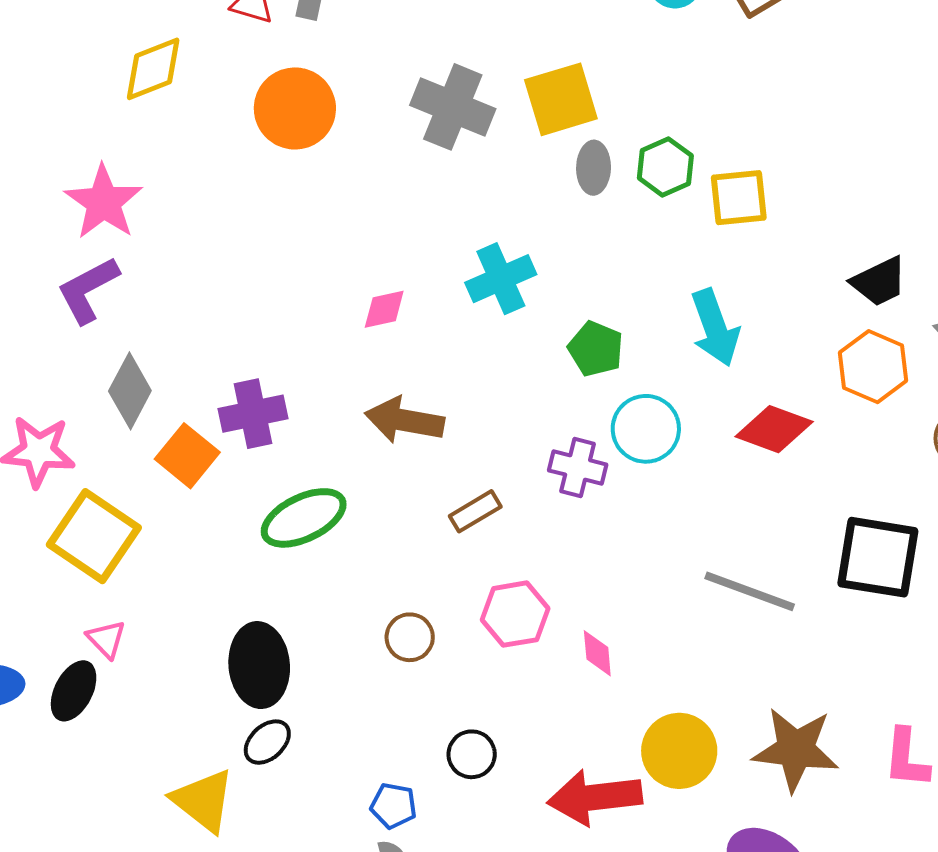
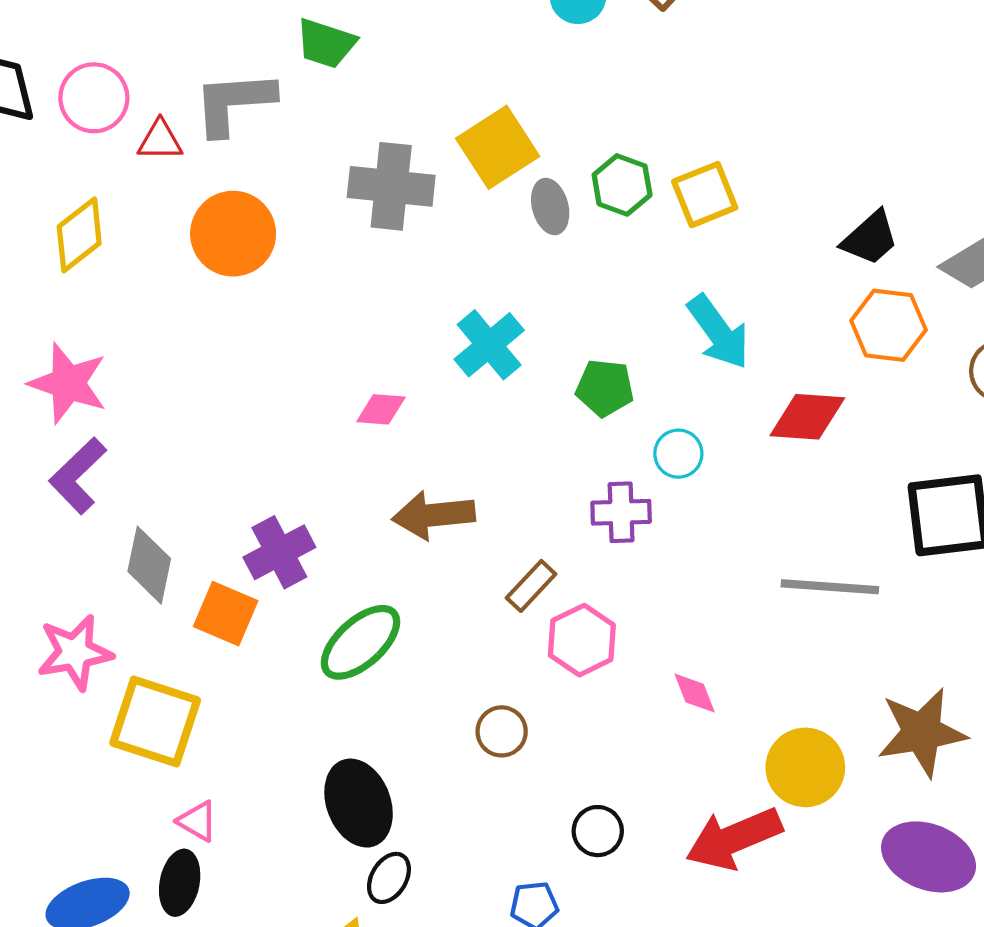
pink diamond: (384, 309) -> (381, 409), turned 33
cyan circle: (646, 429) -> (678, 454), size x0.7
pink hexagon: (515, 614) -> (582, 640), moved

